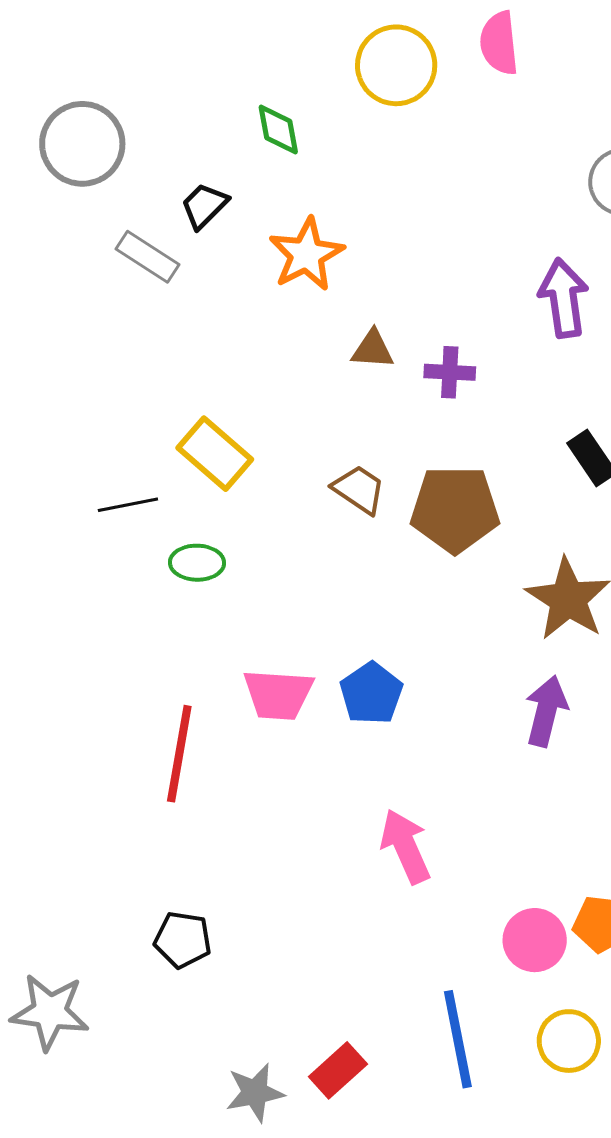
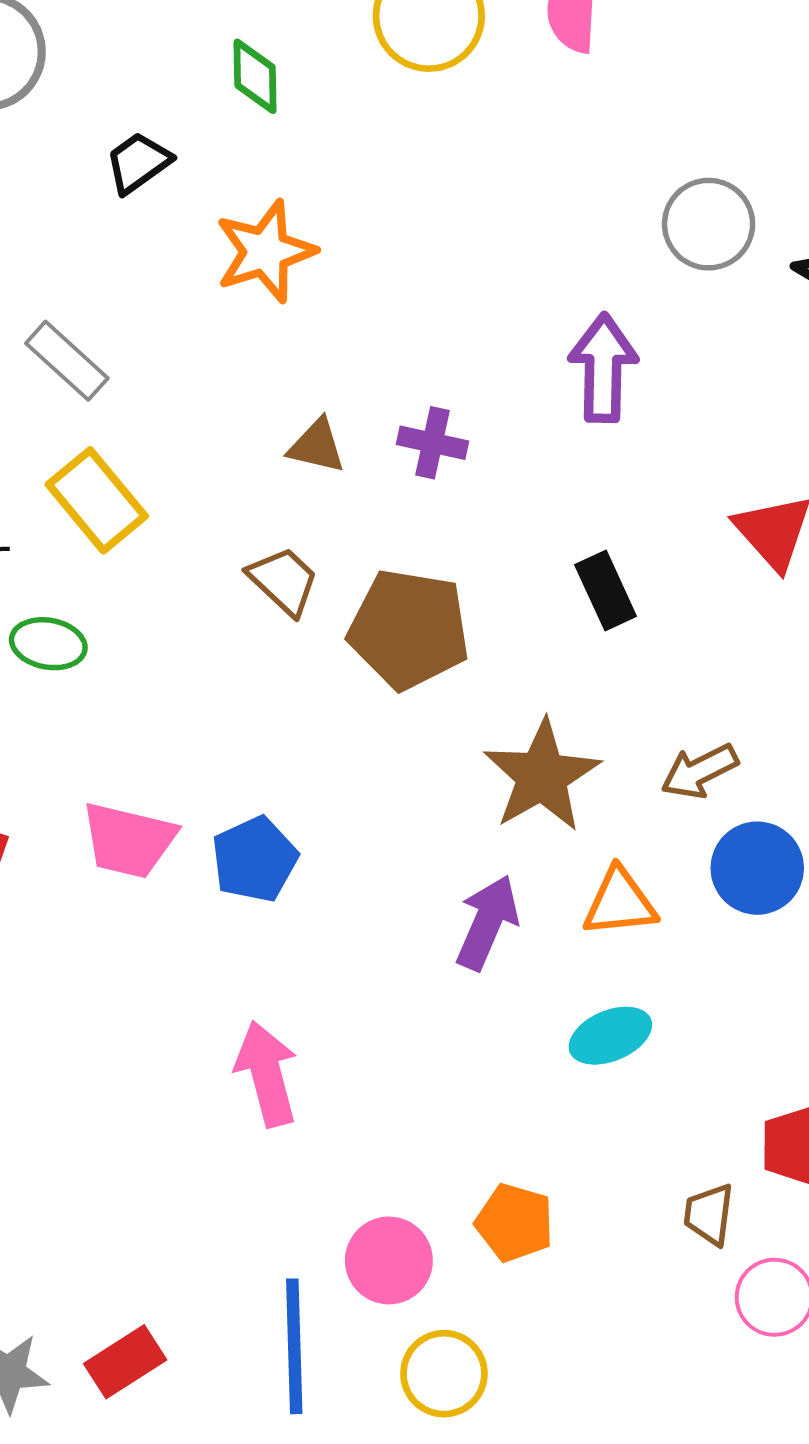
gray rectangle: (147, 257) -> (67, 361), moved
brown triangle: (373, 349) -> (317, 446), moved
pink circle: (535, 940) -> (389, 1260), moved

